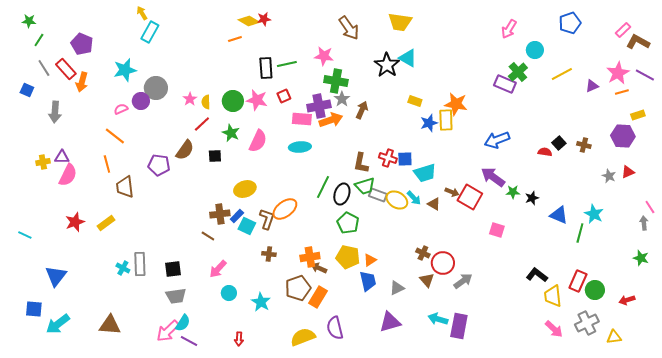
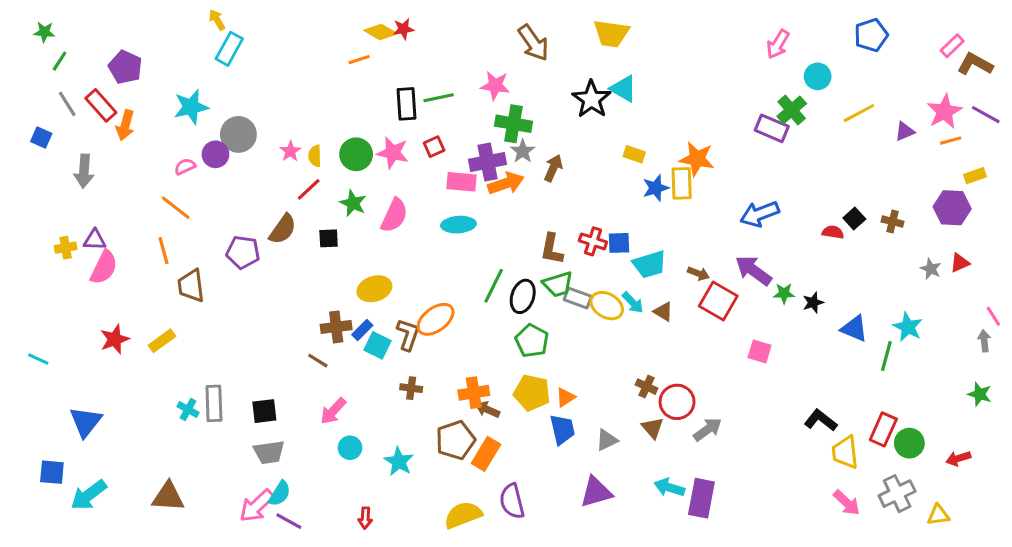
brown arrow: (452, 192) -> (698, 274), moved

